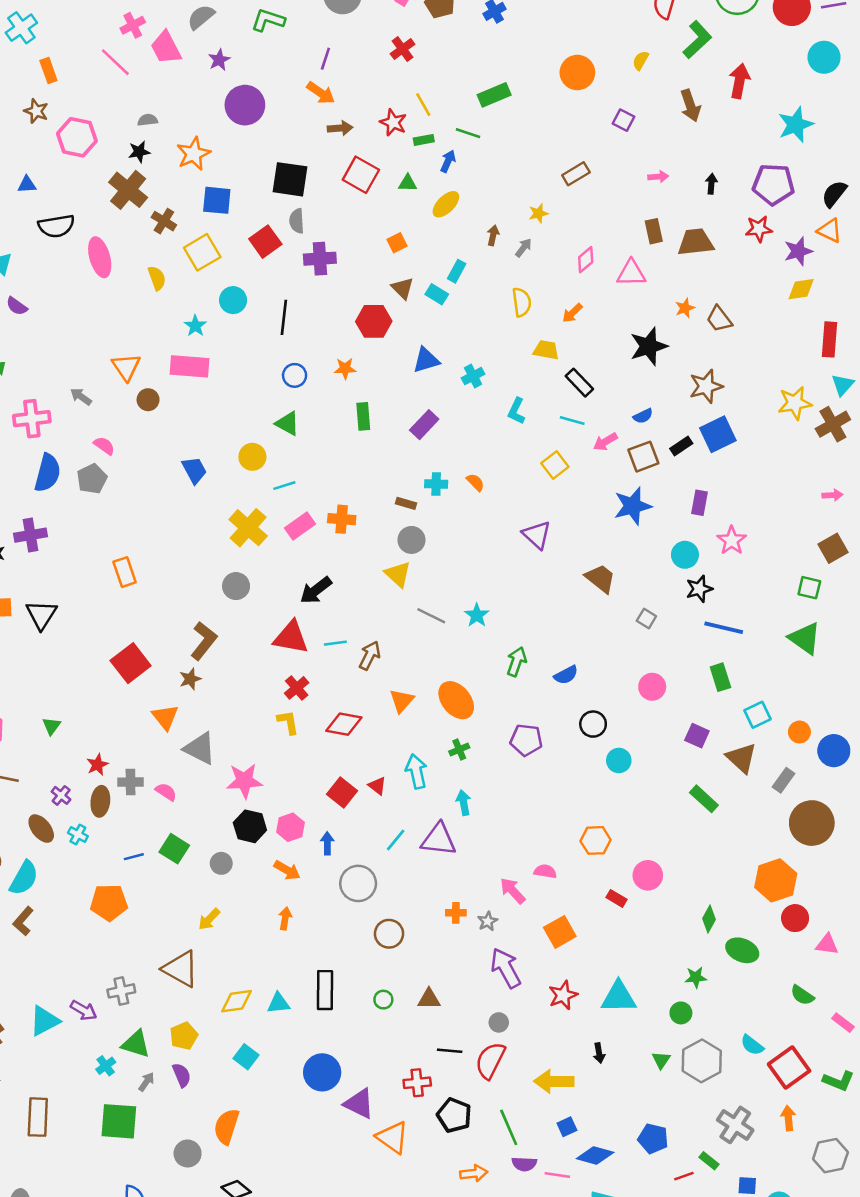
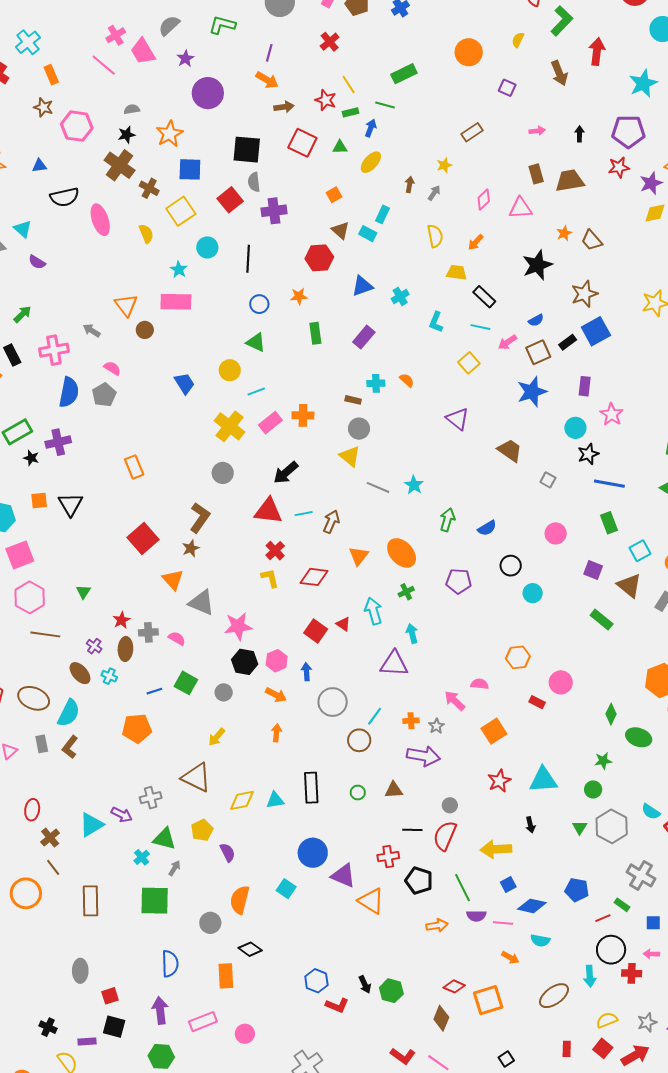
cyan line: (396, 840) -> (375, 716), moved
purple arrow: (506, 968) -> (423, 756), moved, turned 132
cyan square: (246, 1057) -> (286, 889), moved
purple semicircle: (182, 1075) -> (228, 853), moved

